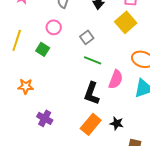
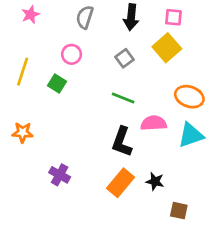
gray square: (87, 37) -> (124, 58), moved
pink semicircle: (116, 79) -> (154, 123), turned -114
orange star: (26, 86) -> (23, 132), moved

